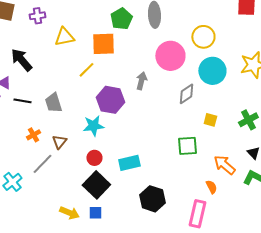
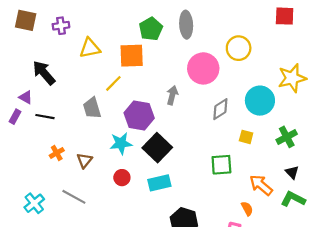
cyan circle: (212, 71) -> (260, 101), moved
gray trapezoid: (53, 103) -> (92, 108), moved
gray line: (42, 164) -> (74, 197), moved, turned 75
black square: (96, 185) -> (157, 148), moved

